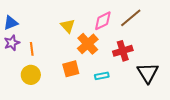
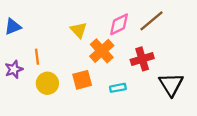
purple star: (12, 43) -> (14, 69), moved
yellow circle: (31, 75) -> (47, 83), moved

